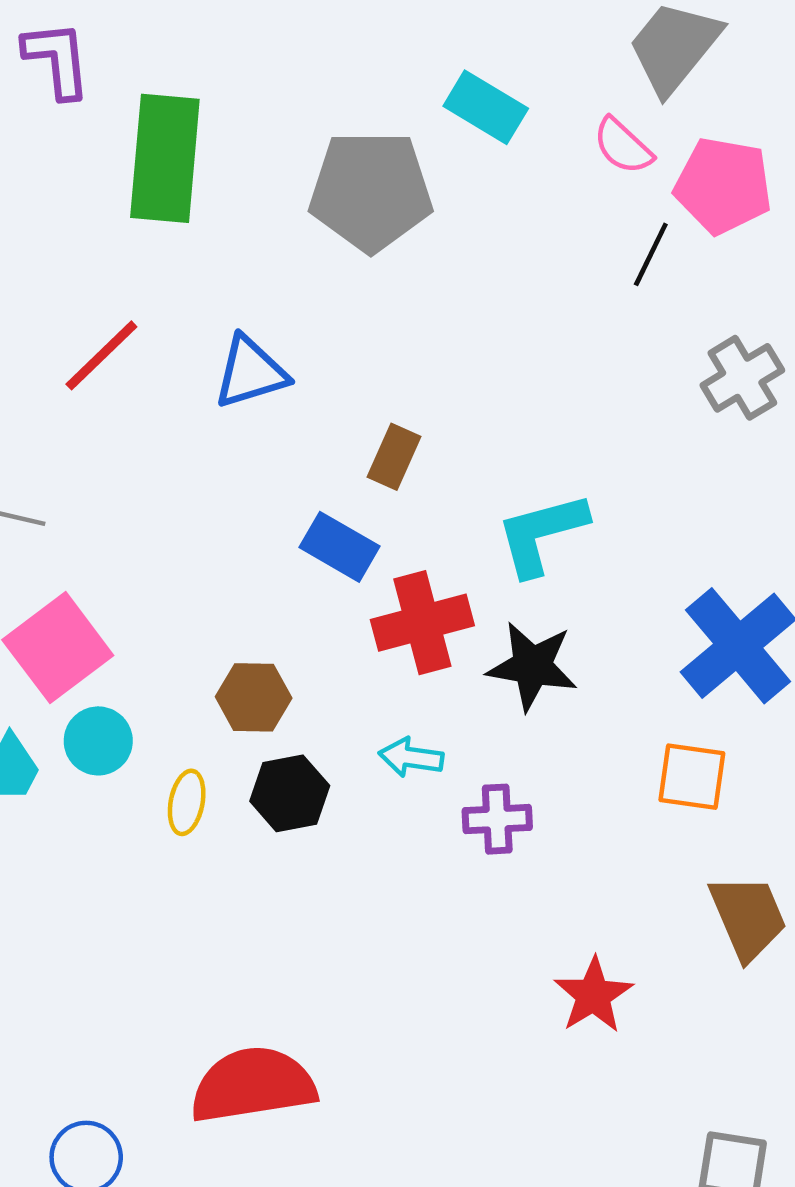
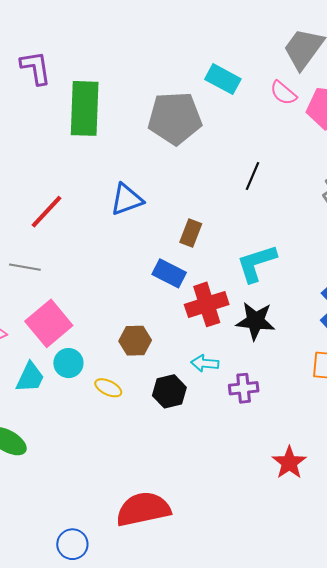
black line: (651, 254) -> (253, 176), moved
red line: (101, 355) -> (46, 212), moved
black hexagon: (290, 793) -> (169, 391), moved
yellow ellipse: (187, 802) -> (108, 388), turned -72

